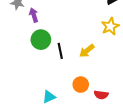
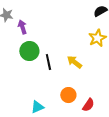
yellow arrow: (87, 51) -> (74, 62), turned 77
red semicircle: (101, 95) -> (88, 105), turned -64

